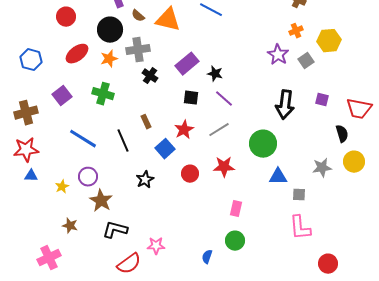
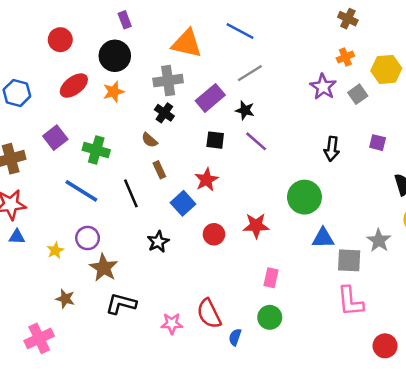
brown semicircle: (138, 16) -> (149, 140), moved
gray cross: (138, 50) -> (168, 81), moved
green cross: (103, 94) -> (96, 150), moved
black arrow: (285, 105) -> (332, 149), size x0.7
gray line: (219, 130) -> (250, 73), moved
gray star: (322, 168) -> (379, 240), moved, turned -30
gray square: (299, 195) -> (349, 260), size x1.5
red semicircle: (129, 264) -> (209, 314), moved, turned 100

